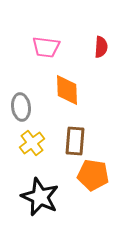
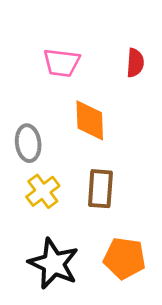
orange pentagon: (93, 175) -> (125, 258), moved

